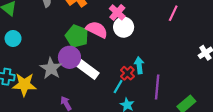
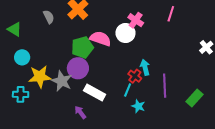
pink cross: (117, 12) -> (136, 20), moved
green pentagon: (77, 36) -> (82, 47), turned -30
white rectangle: (88, 69) -> (95, 93), moved
yellow star: (24, 85) -> (40, 77), moved

